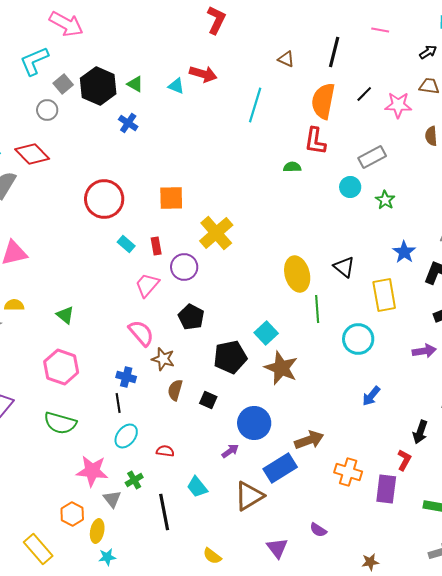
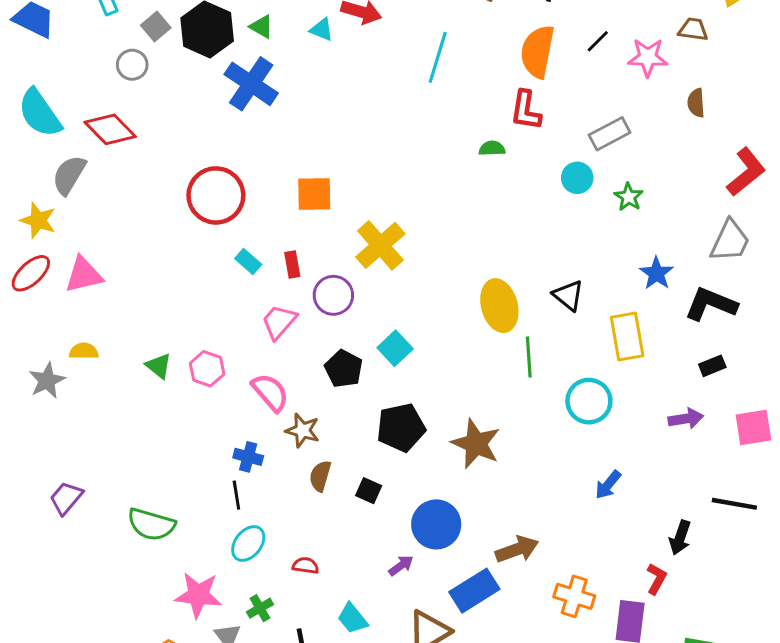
blue cross: (128, 123) -> (251, 84), size x1.8
cyan square: (266, 333) -> (395, 348), moved
pink hexagon: (61, 367) -> (207, 369), moved, size x0.7

